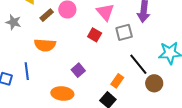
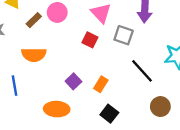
gray square: (124, 32) -> (124, 35), turned 36
orange rectangle: (117, 81) -> (101, 84), moved
brown circle: (154, 83) -> (160, 107), moved

